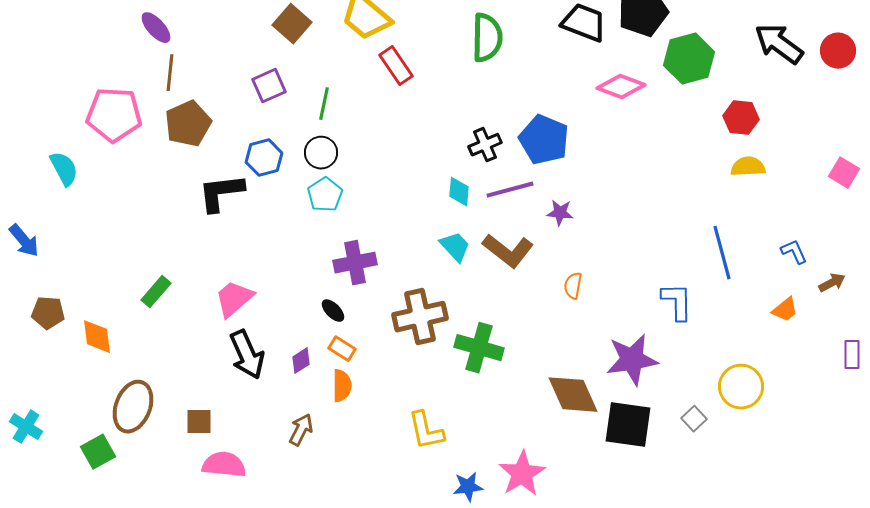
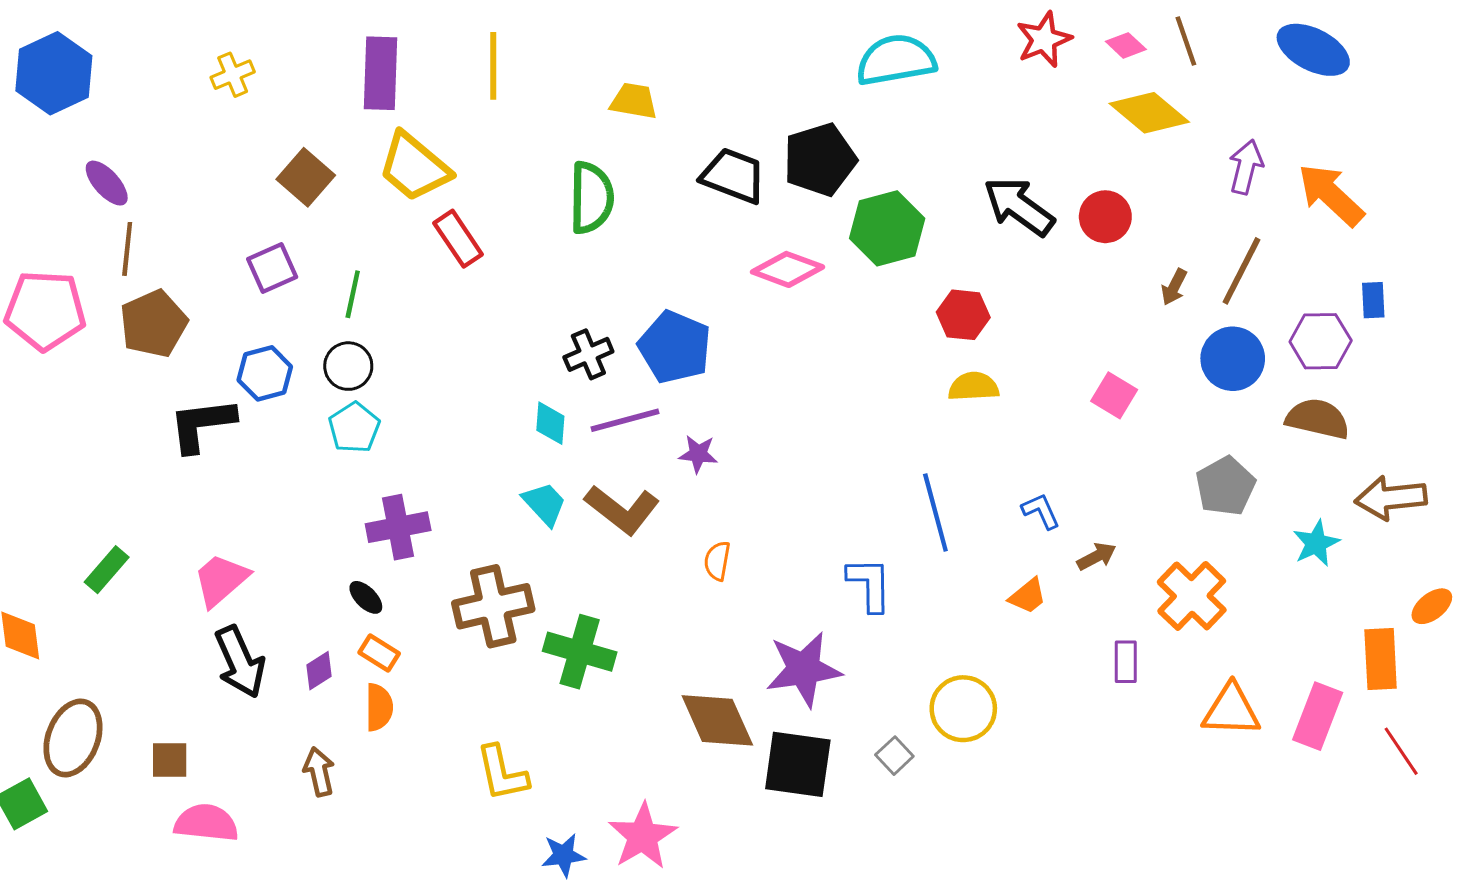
brown arrow: (301, 430) -> (319, 772), turned -40

